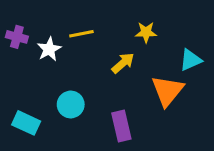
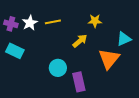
white star: (49, 49) -> (30, 23), moved
cyan circle: (71, 104) -> (58, 68), moved
cyan rectangle: (26, 123) -> (15, 51), moved

